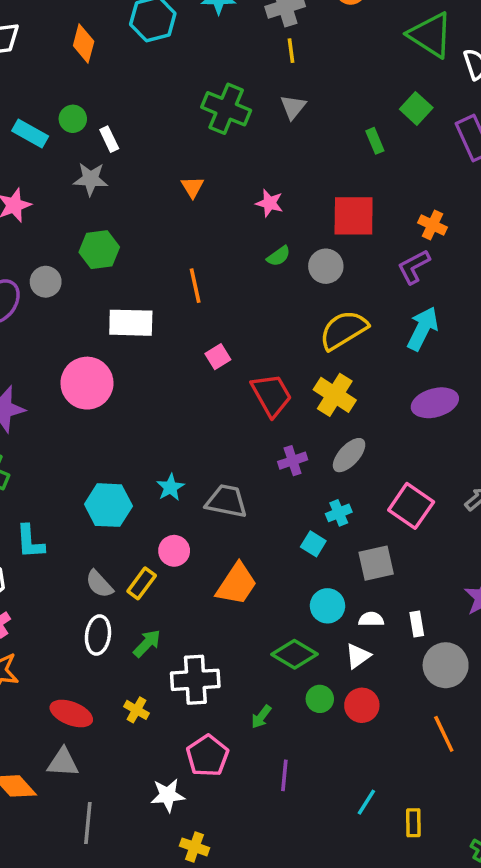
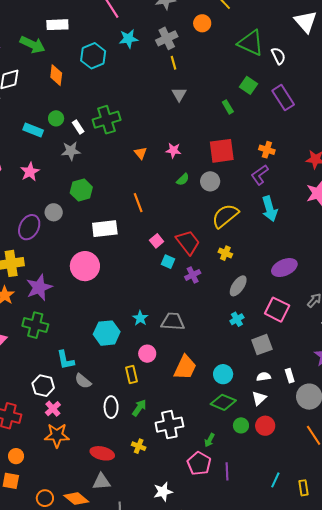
green cross: (226, 109) -> (107, 120), moved, turned -32
orange triangle: (192, 187) -> (141, 153), moved
cyan arrow: (423, 329) -> (270, 209), turned 145
red trapezoid: (271, 395) -> (188, 242), moved
yellow cross: (335, 395) -> (225, 253), size x0.6
purple ellipse: (435, 403) -> (284, 268), moved
purple cross: (293, 461) -> (193, 275), moved
cyan square: (313, 544) -> (168, 262), moved
yellow rectangle: (142, 583) -> (132, 375), turned -42
gray semicircle: (99, 584) -> (83, 381), moved
cyan circle: (327, 606) -> (223, 374), moved
pink pentagon: (207, 756) -> (199, 463), moved

